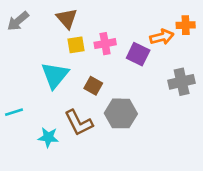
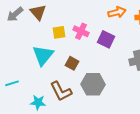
brown triangle: (67, 18) -> (38, 12), moved
orange arrow: (162, 37) -> (117, 12), moved
pink cross: (105, 44) -> (81, 31), turned 35

